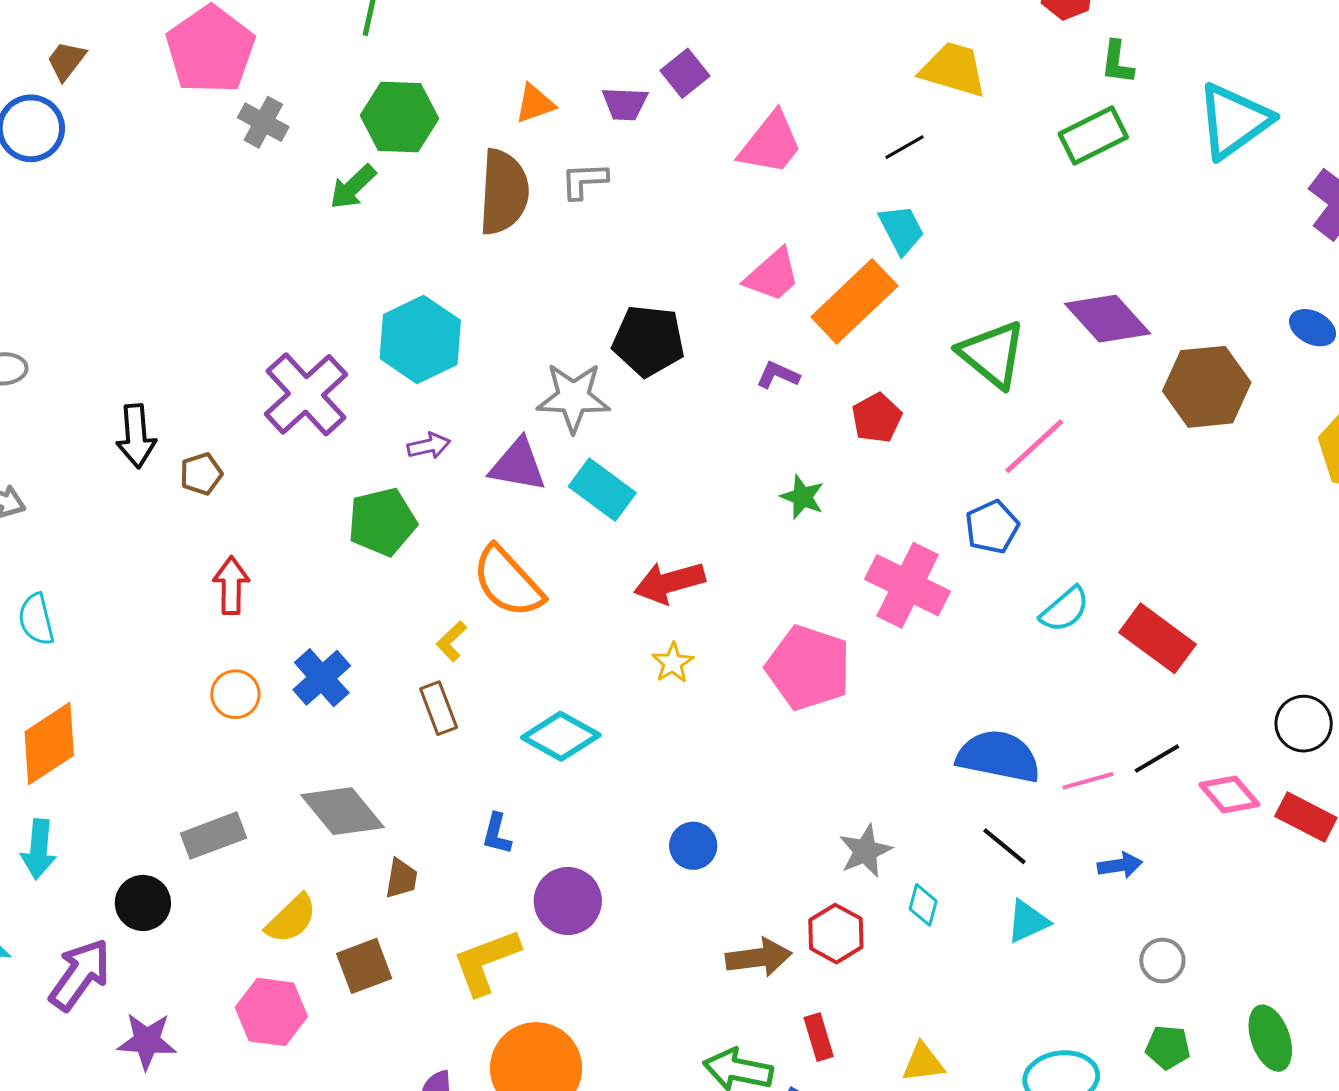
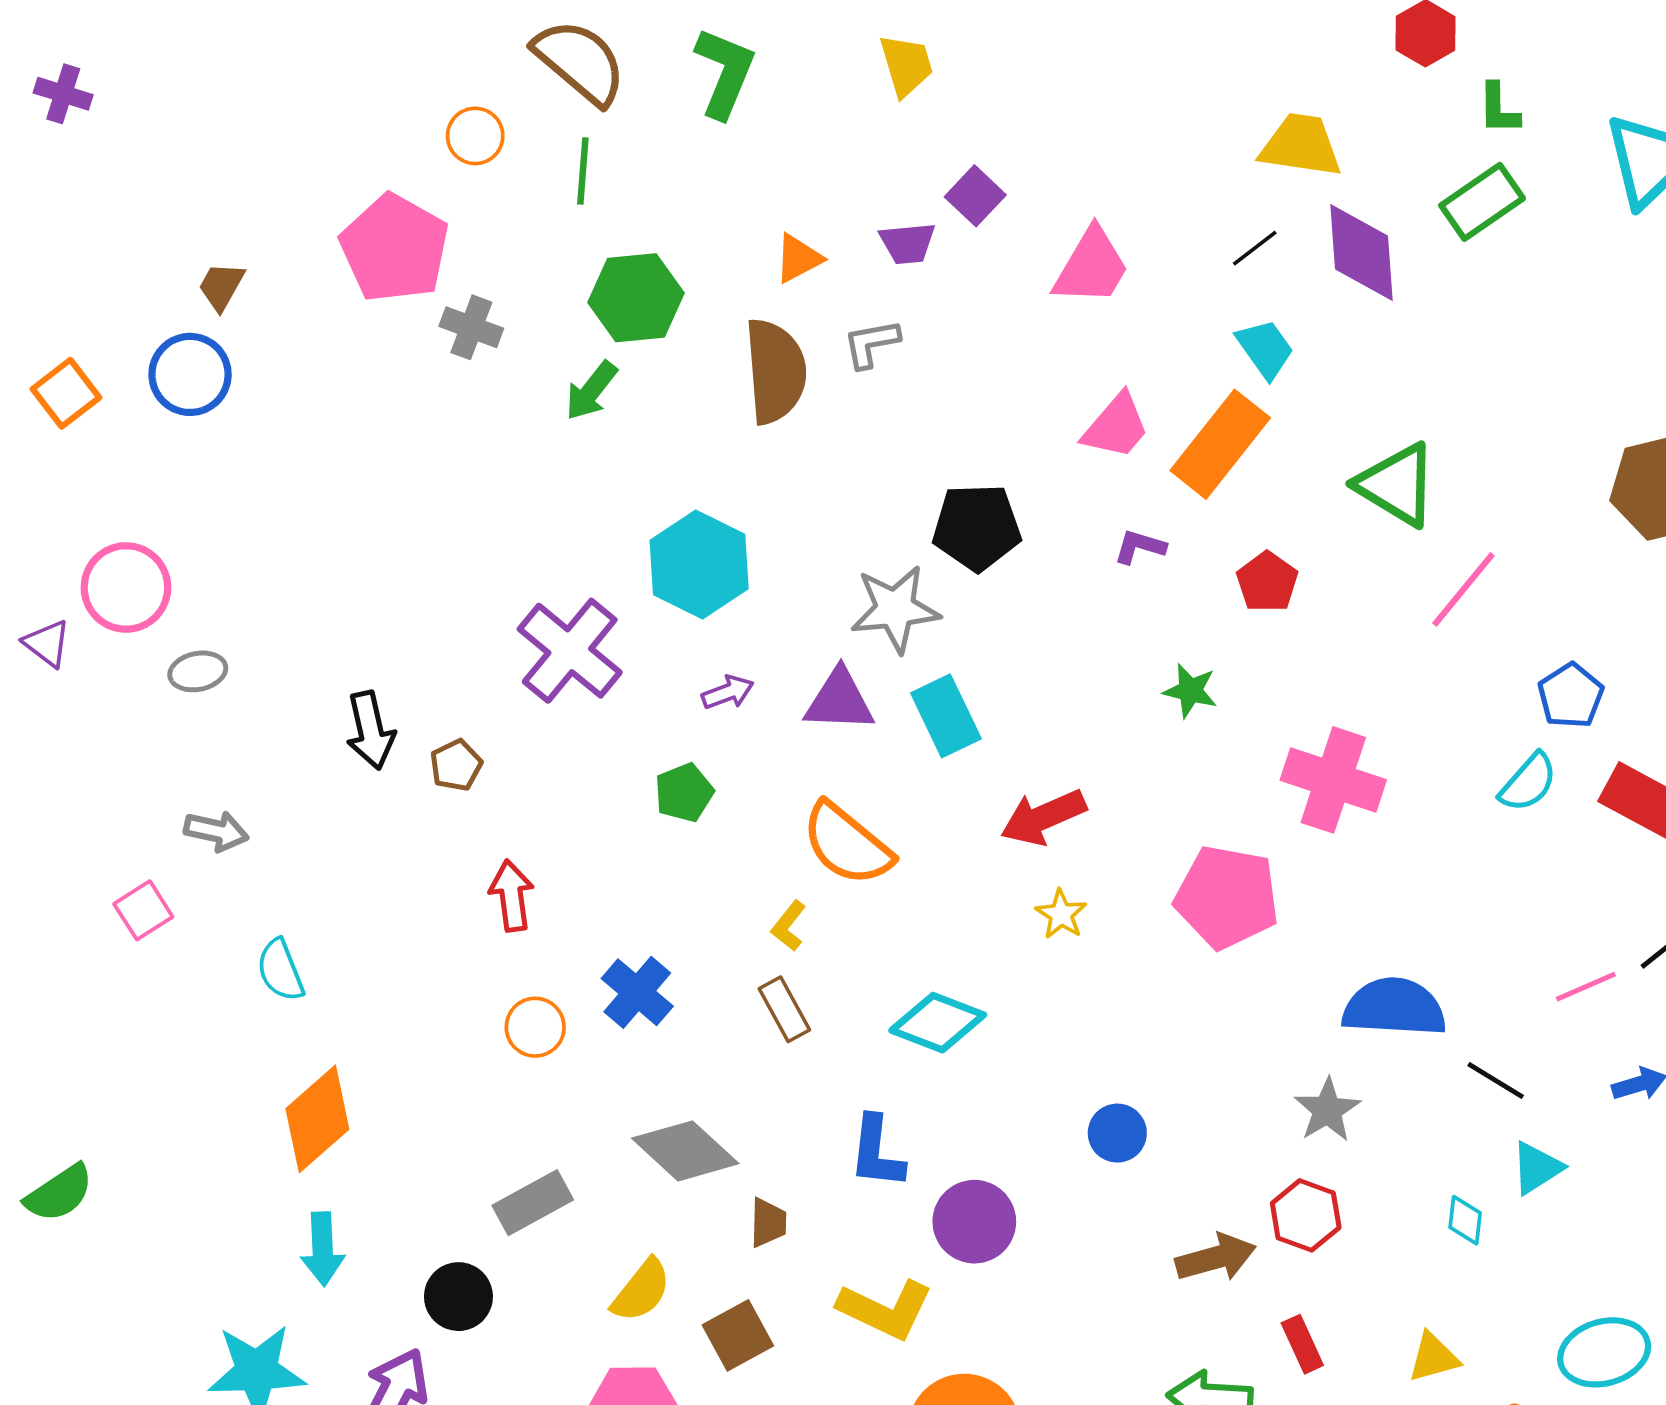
purple diamond: (1108, 319) -> (1361, 253), moved, turned 46
cyan rectangle: (602, 490) -> (946, 716), turned 36
green pentagon: (382, 522) -> (684, 793), size x0.7
blue pentagon: (992, 527) -> (1571, 696), moved
blue semicircle: (999, 756) -> (1394, 1007), moved
blue L-shape: (497, 834) -> (877, 1152), size x1.5
cyan diamond: (923, 905) -> (1465, 1220), moved
yellow L-shape: (486, 962) -> (885, 1309), turned -126

